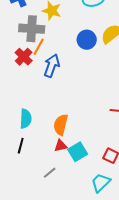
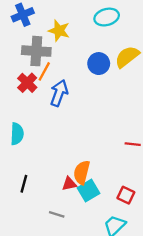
cyan semicircle: (26, 119) -> (17, 134), moved
orange semicircle: (61, 125) -> (82, 172), moved
gray line: (50, 173) -> (57, 214), turned 56

